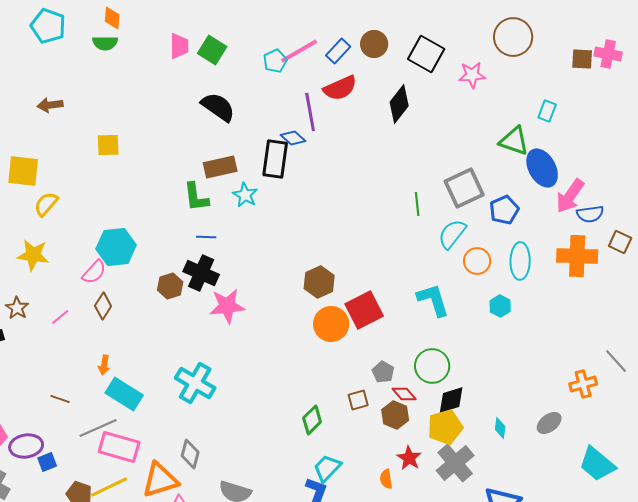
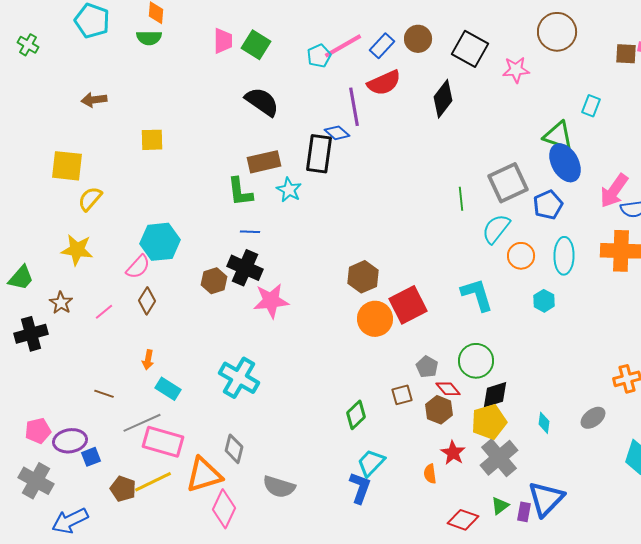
blue ellipse: (542, 168) -> (565, 163), moved
cyan rectangle: (124, 394) -> (168, 389), size x0.7

